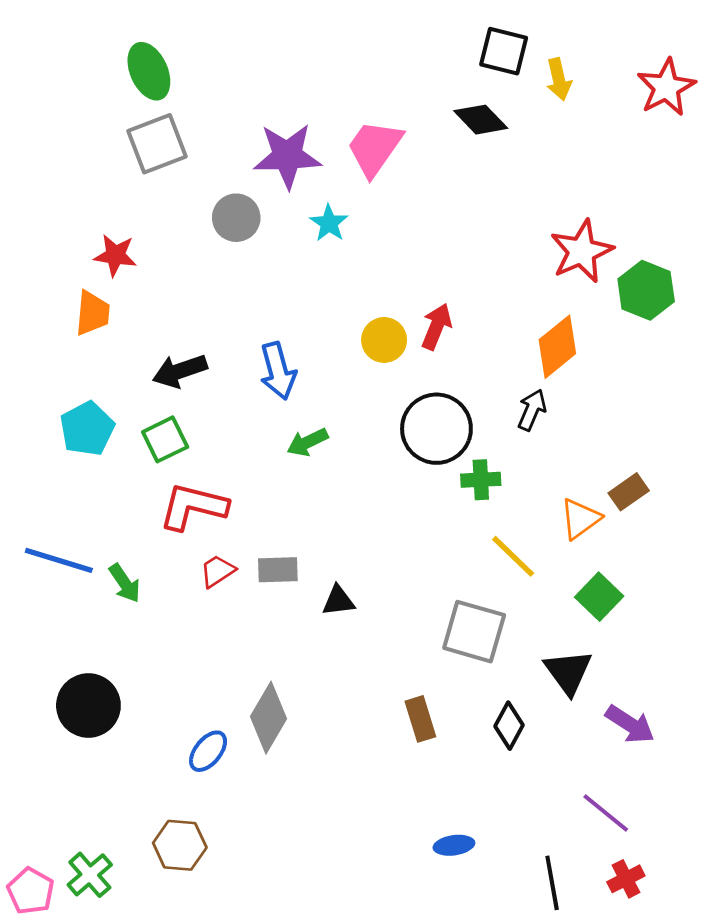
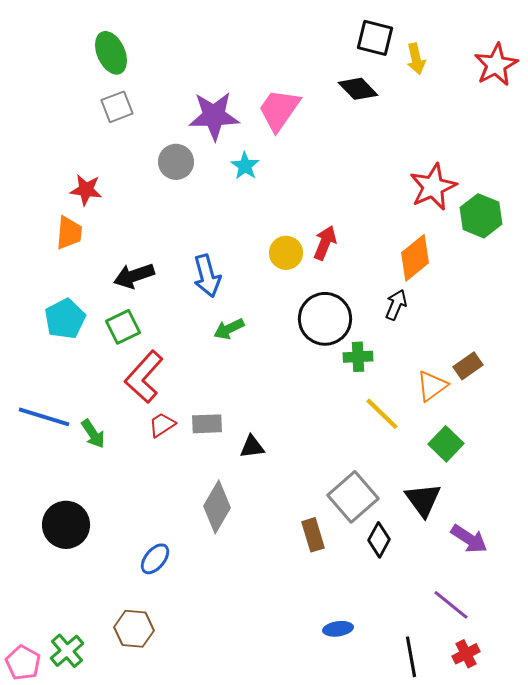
gray square: (157, 144) -> (117, 107), size x0.7
red L-shape: (193, 507) -> (144, 377), turned -62
gray square: (474, 632) -> (353, 497), moved, turned 33
gray diamond: (268, 718) -> (217, 507), moved

